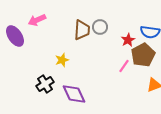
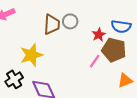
brown pentagon: (143, 55) -> (114, 50), turned -30
yellow star: (62, 60) -> (31, 55), size x1.6

